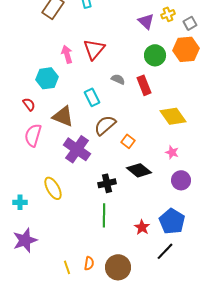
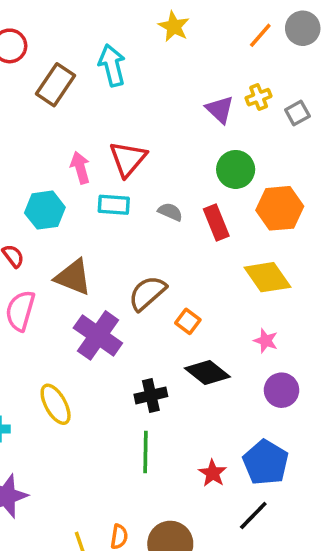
orange hexagon: (186, 49) -> (280, 208), moved
cyan rectangle: (92, 97) -> (114, 205), moved, turned -60

